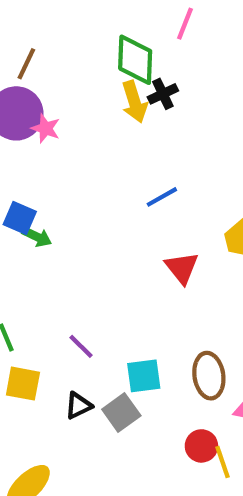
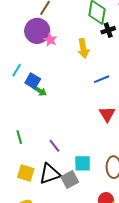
yellow arrow: (135, 102) -> (83, 48), moved
yellow square: (23, 384) -> (26, 173), moved
black triangle: (78, 406) -> (50, 174), size x1.6

